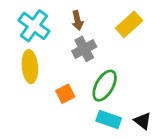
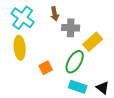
yellow rectangle: (129, 24) -> (93, 42), moved
gray cross: (84, 49) -> (71, 28), moved, turned 30

